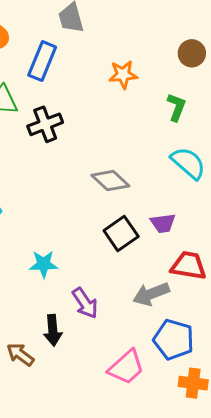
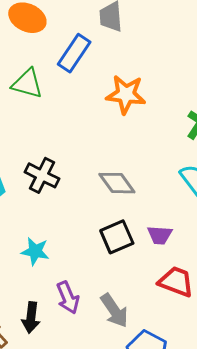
orange star: (123, 75) -> (126, 94), moved, size x1.4
black cross: (45, 124) -> (42, 175), moved, turned 36
gray arrow: (151, 294) -> (114, 311), moved, turned -114

